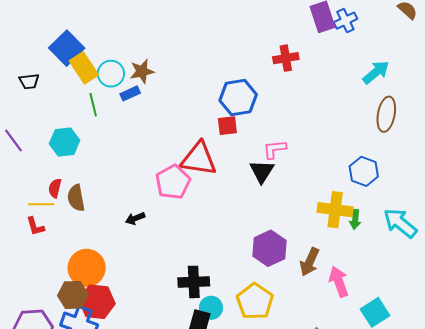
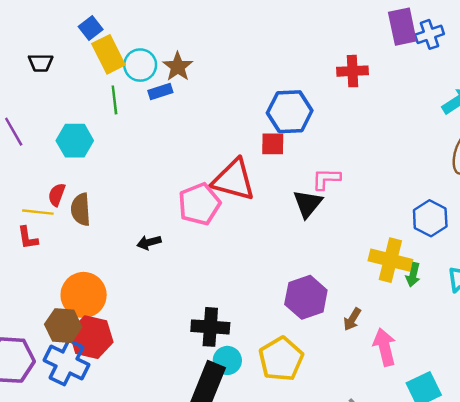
blue square: (67, 48) -> (91, 28), size x0.6
brown star: (142, 71) -> (178, 67), turned -30
brown arrow: (310, 262) -> (352, 319), size x0.7

